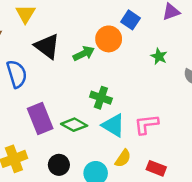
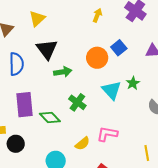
green arrow: (84, 53) -> (63, 72), moved
cyan triangle: (113, 125) -> (112, 90), moved
yellow semicircle: (123, 158) -> (82, 144), moved
black circle: (59, 165) -> (16, 144), moved

